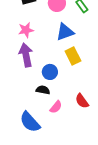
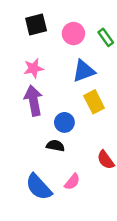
pink semicircle: (56, 107) -> (72, 182), moved

